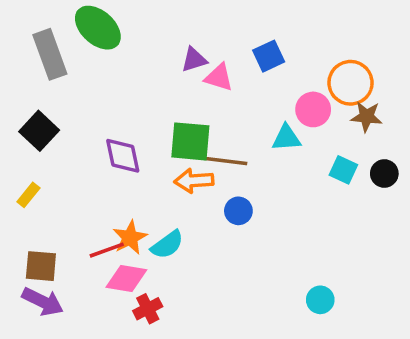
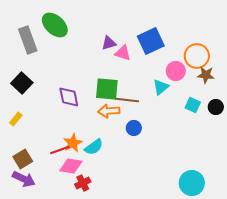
blue square: (269, 56) -> (151, 41), size x1.5
cyan triangle: (286, 138) -> (161, 87), turned -36
brown square: (41, 266) -> (23, 159), turned -36
cyan circle: (320, 300) -> (192, 183), moved, size x1.6

